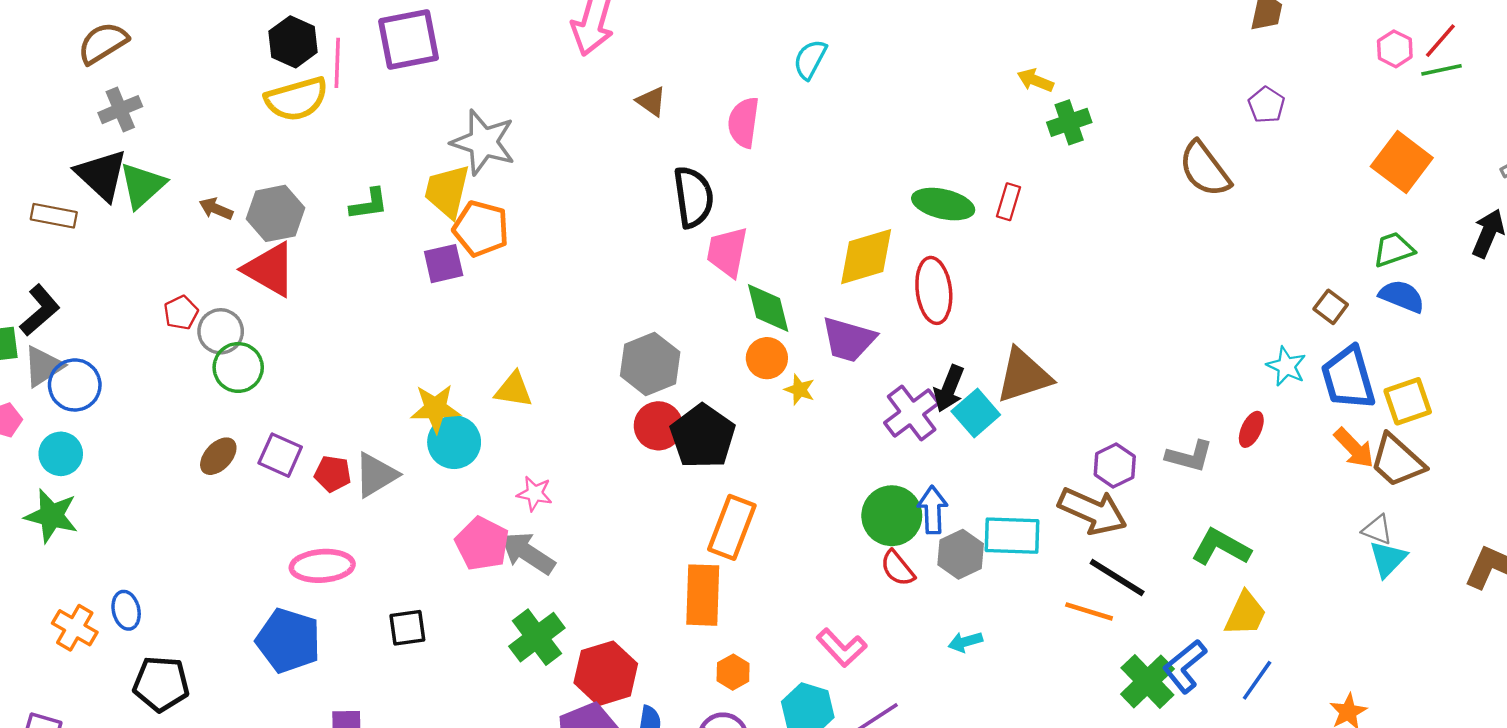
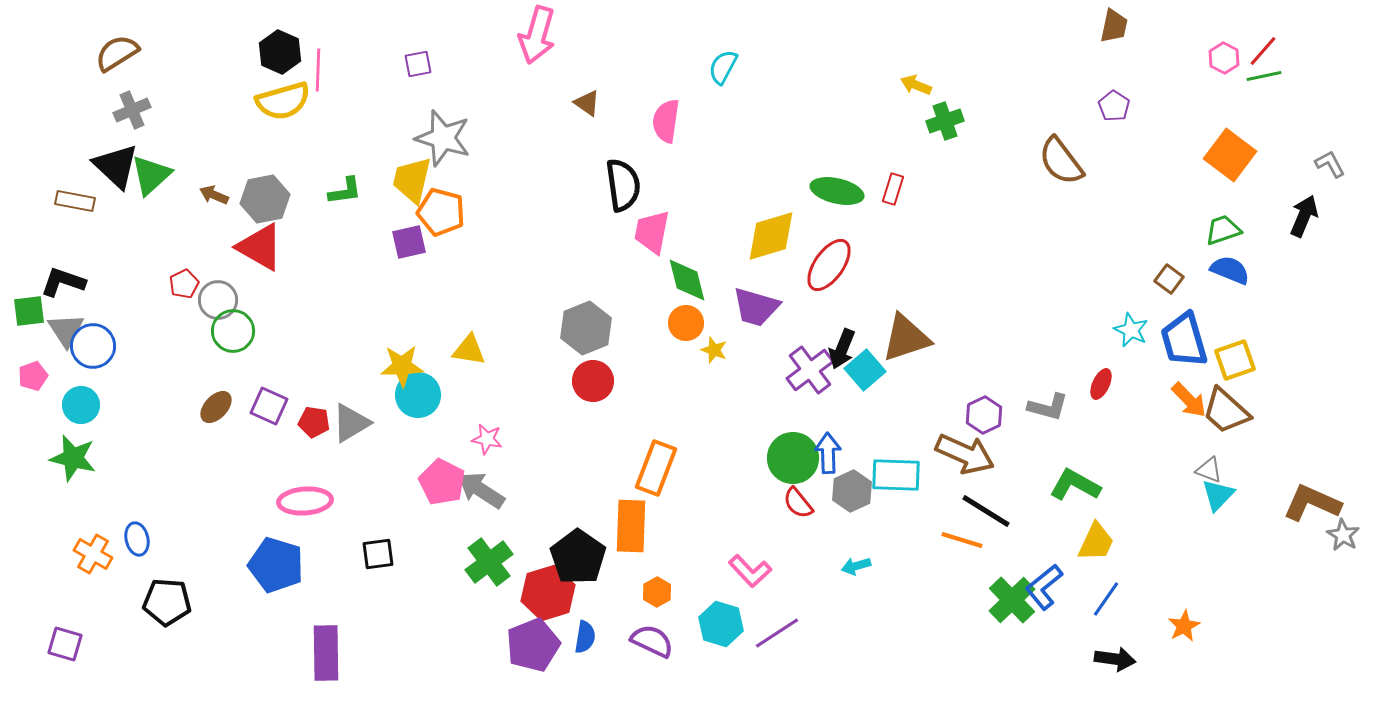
purple square: (409, 39) -> (418, 64), moved, size x0.5
red ellipse: (934, 290) -> (829, 265), turned 42
black L-shape: (40, 310) -> (63, 282), turned -120
gray triangle: (43, 366) -> (66, 330), turned -30
black pentagon: (703, 436) -> (578, 557), moved

